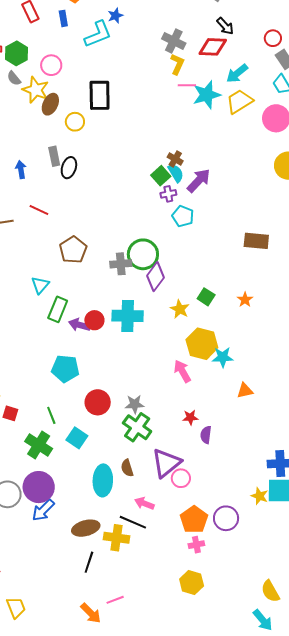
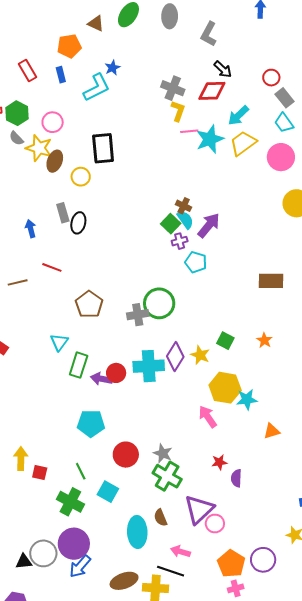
purple diamond: (155, 277) -> (175, 357), moved
gray star: (135, 404) -> (163, 453), turned 30

